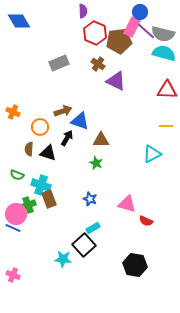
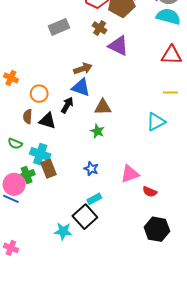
brown arrow: (63, 111) -> (83, 69), moved
pink triangle: (127, 204) -> (130, 174), turned -36
black hexagon: (135, 265) -> (157, 229), moved

